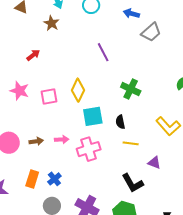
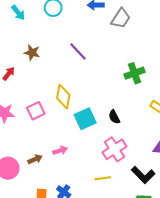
brown star: (51, 23) -> (32, 53), moved
green cross: (131, 89) -> (134, 73), moved, turned -30
yellow line: (131, 143) -> (103, 178), moved
pink cross: (89, 149) -> (114, 149), moved

